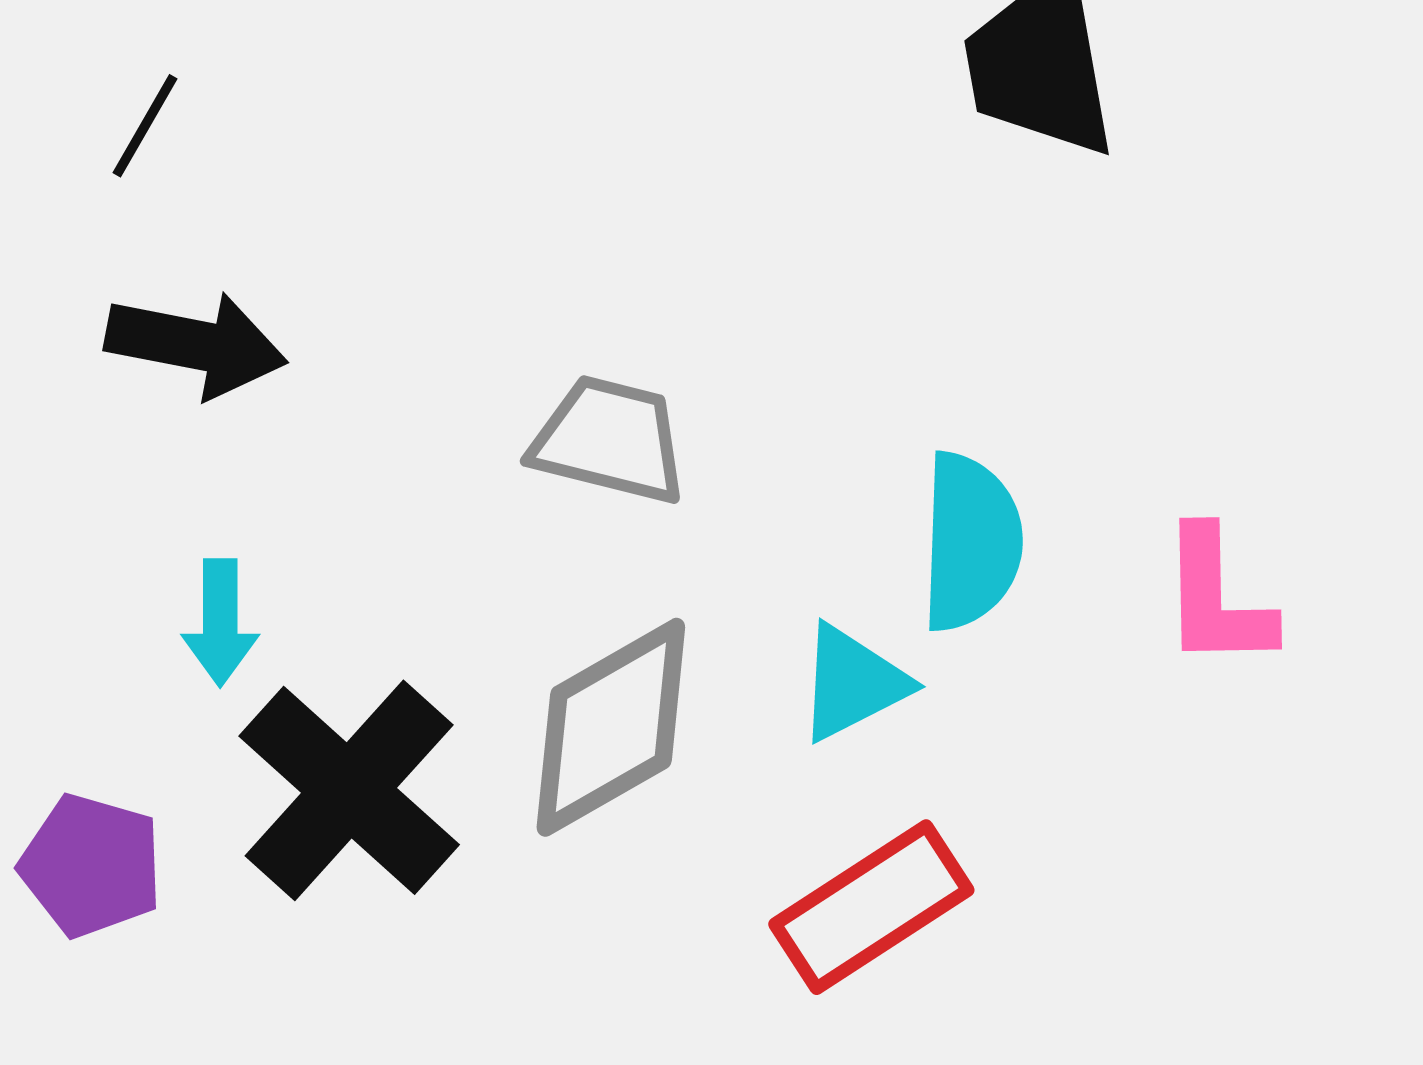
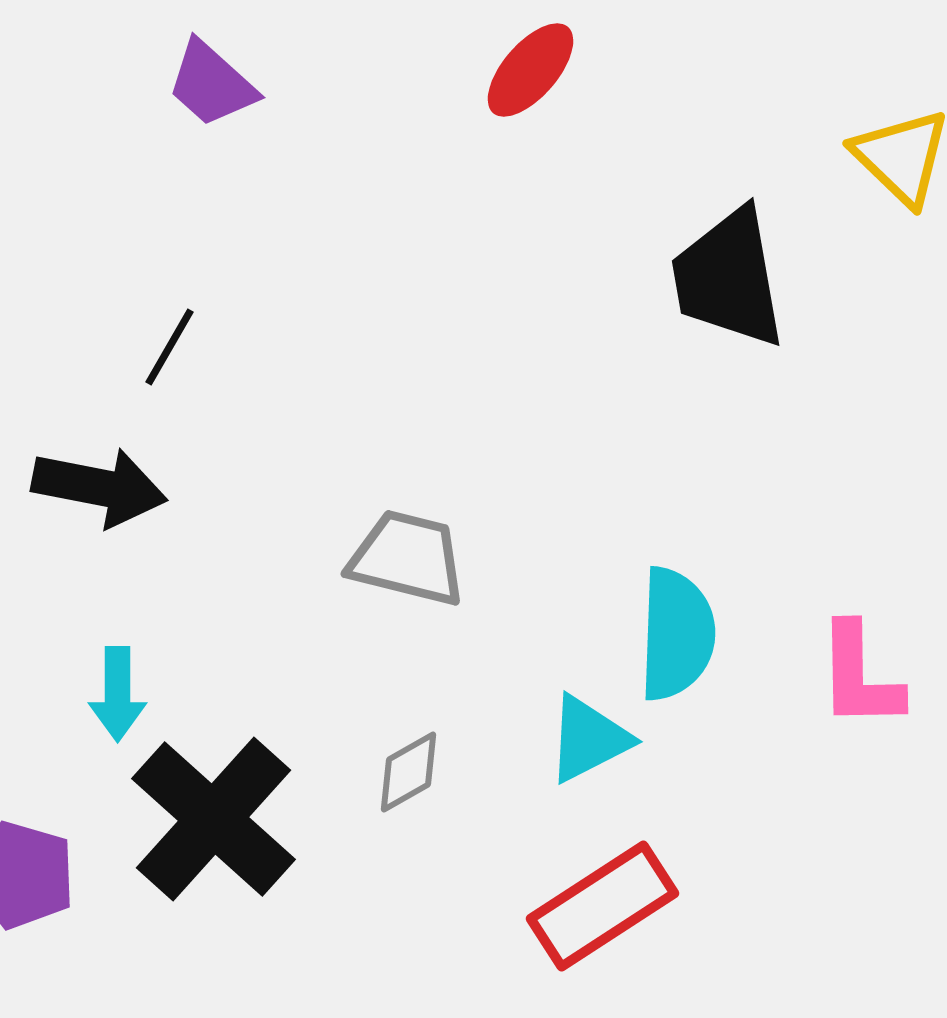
black line: (145, 126) -> (170, 347), moved
gray diamond: (611, 727) -> (408, 772), size x0.5

